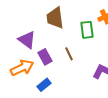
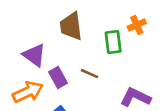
brown line: (69, 54) -> (90, 74), turned -40

